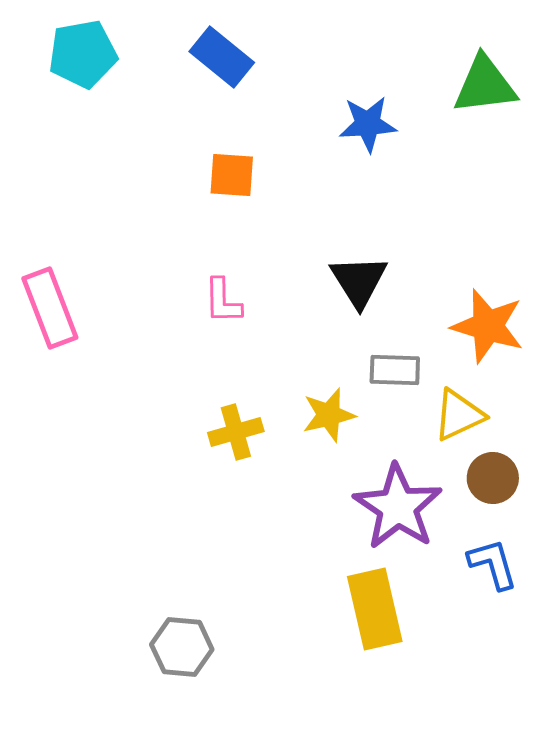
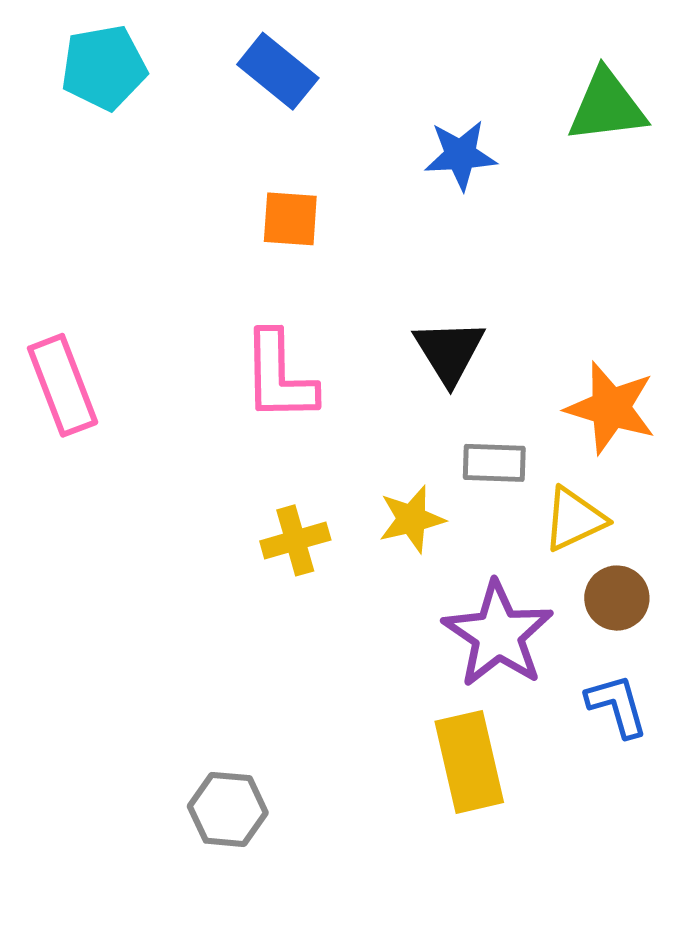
pink L-shape: (223, 301) -> (279, 377), size x1.6

